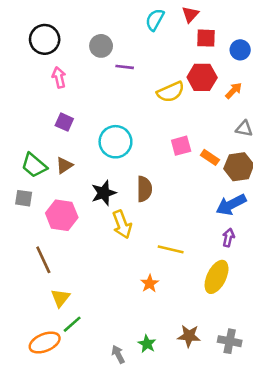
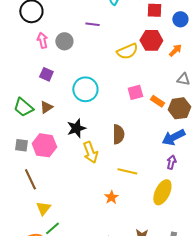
gray circle: (101, 46) -> (64, 41), moved
purple line: (125, 67) -> (92, 24), moved
brown semicircle: (144, 189) -> (118, 134), moved
gray square: (24, 198) -> (21, 145), moved

